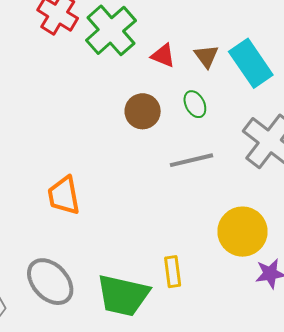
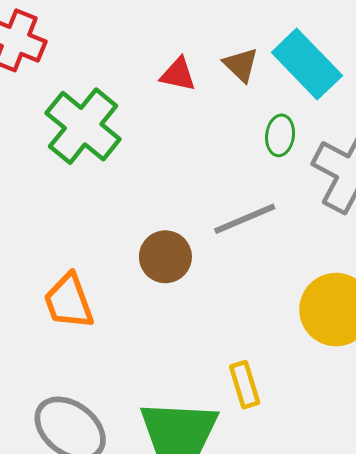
green cross: (111, 30) -> (83, 126), moved
green ellipse: (195, 104) -> (280, 135), moved, turned 44
brown circle: (143, 111) -> (165, 257), moved

